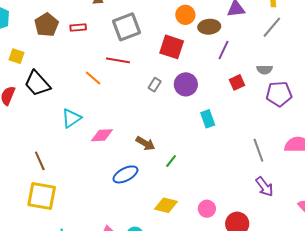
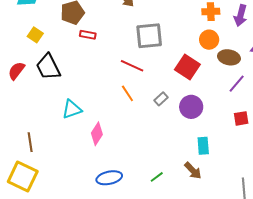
red rectangle: (78, 28) -> (88, 35), moved
orange line: (93, 78) -> (127, 93), moved
pink diamond: (102, 135) -> (97, 134), turned -70
brown arrow: (145, 143) -> (193, 171), moved

